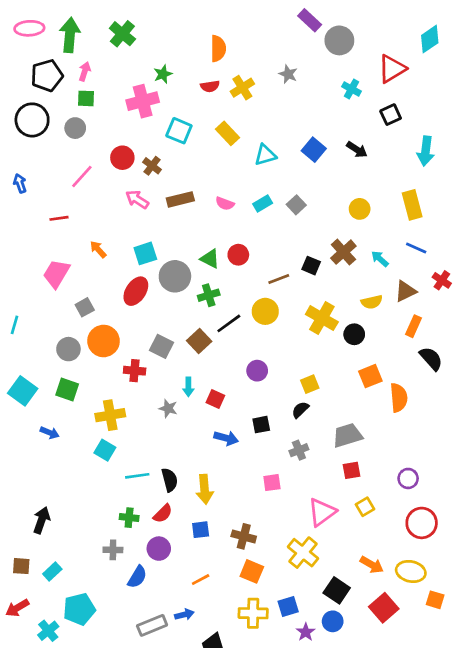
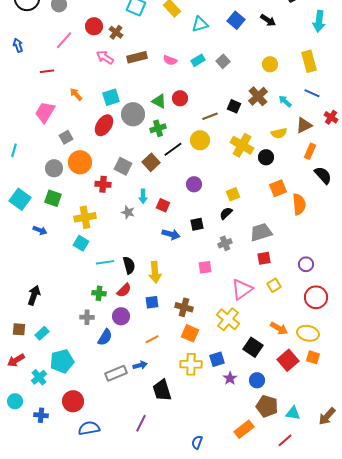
orange square: (435, 600) -> (313, 357), moved
blue circle: (333, 621) -> (257, 380), moved

